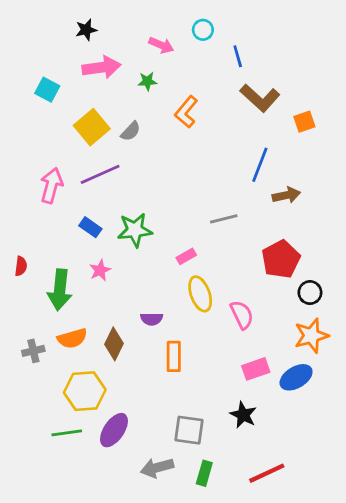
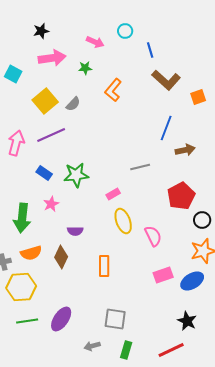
purple semicircle: (151, 319) -> (75, 231), moved
yellow hexagon: (85, 391) -> (21, 287), moved
black star: (243, 415) -> (187, 321), moved
gray arrow: (157, 468) -> (92, 346), size x0.7

